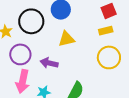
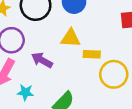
yellow rectangle: (106, 31) -> (92, 54), moved

